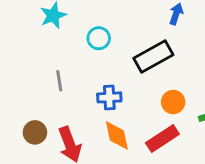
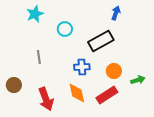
blue cross: (109, 97) -> (82, 67), moved
brown circle: (35, 132) -> (14, 85), moved

